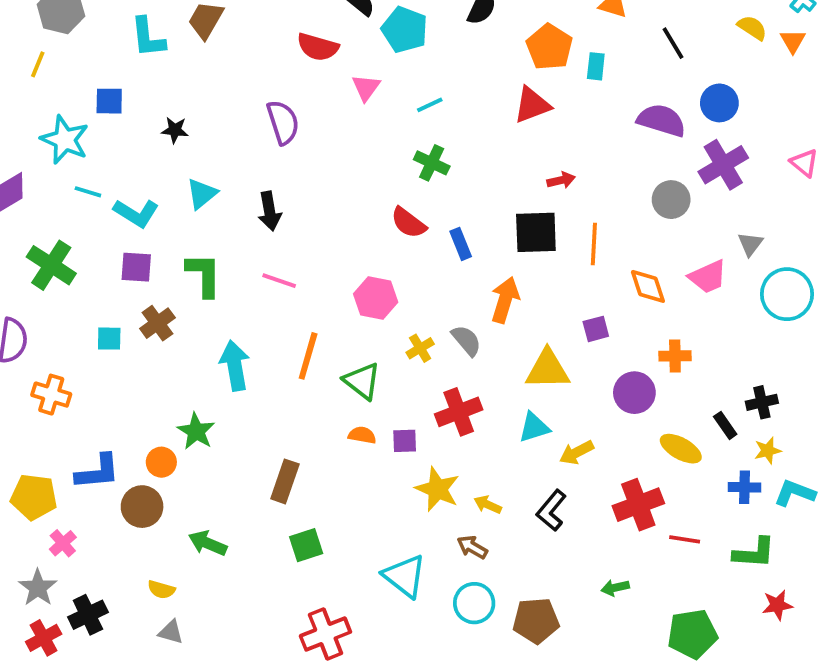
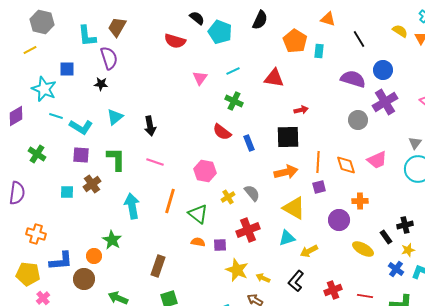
yellow line: (38, 64) -> (30, 50), turned 40
pink triangle: (366, 88) -> (200, 78), moved
red triangle: (532, 105) -> (274, 78), moved, turned 30
purple semicircle: (283, 122) -> (109, 58), moved
orange line: (594, 244) -> (318, 162), moved
gray triangle: (750, 244) -> (415, 143), moved
green cross: (51, 265) -> (37, 154), size x0.7
orange arrow: (505, 300) -> (286, 172), moved, turned 60
yellow triangle: (548, 369) -> (294, 208), turned 30
orange cross: (51, 395) -> (36, 234), moved
blue cross: (744, 487) -> (396, 269), turned 35
red cross: (638, 505) -> (333, 290), moved, size x0.7

